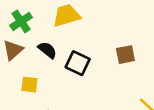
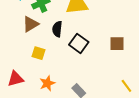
black semicircle: (47, 50) -> (57, 29), turned -133

